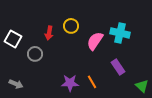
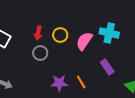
yellow circle: (71, 26) -> (60, 35), moved
gray circle: (35, 54) -> (40, 53), moved

